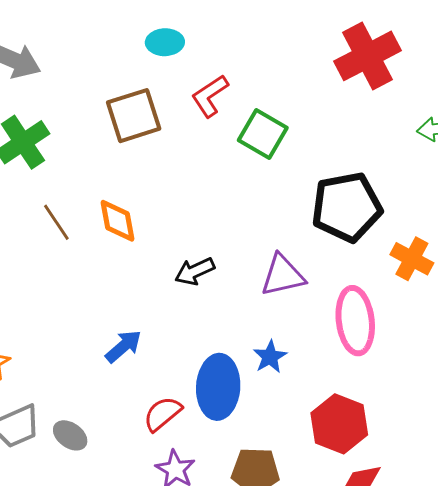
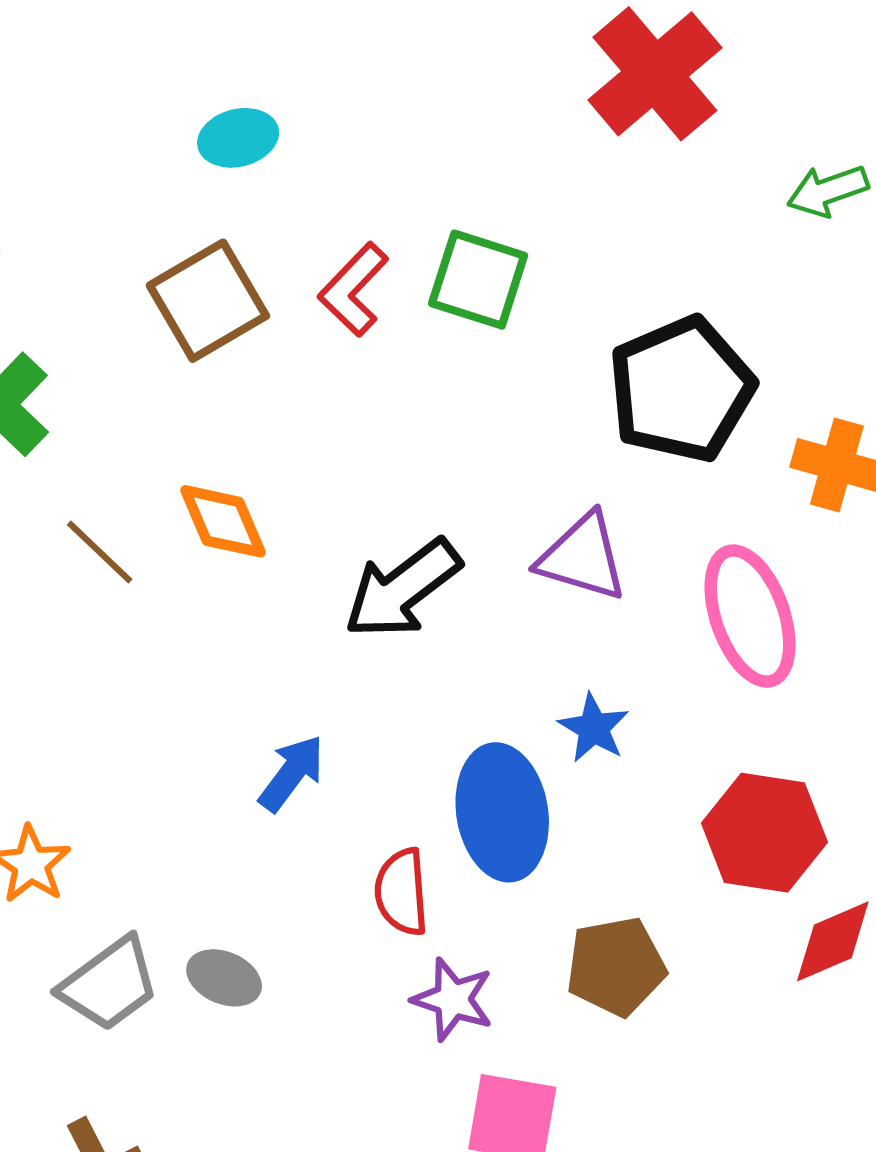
red L-shape: (210, 96) -> (353, 289), moved
black arrow: (195, 271) -> (402, 589), size x1.5
purple triangle: (283, 275) -> (582, 557), turned 42
red semicircle: (163, 414) -> (402, 892), turned -42

